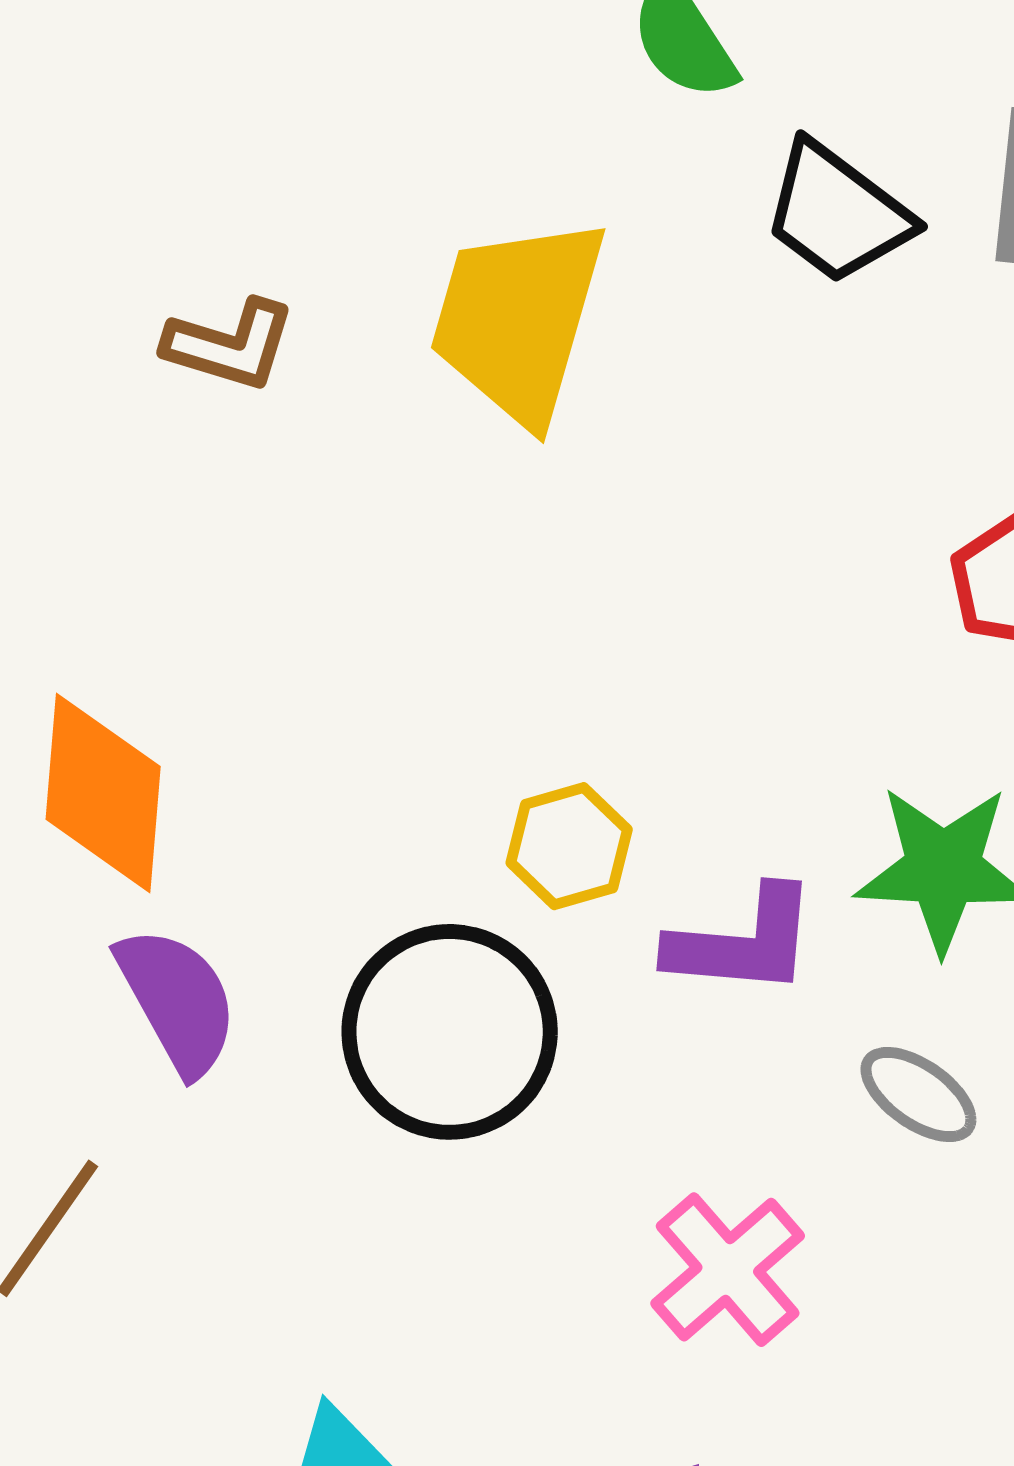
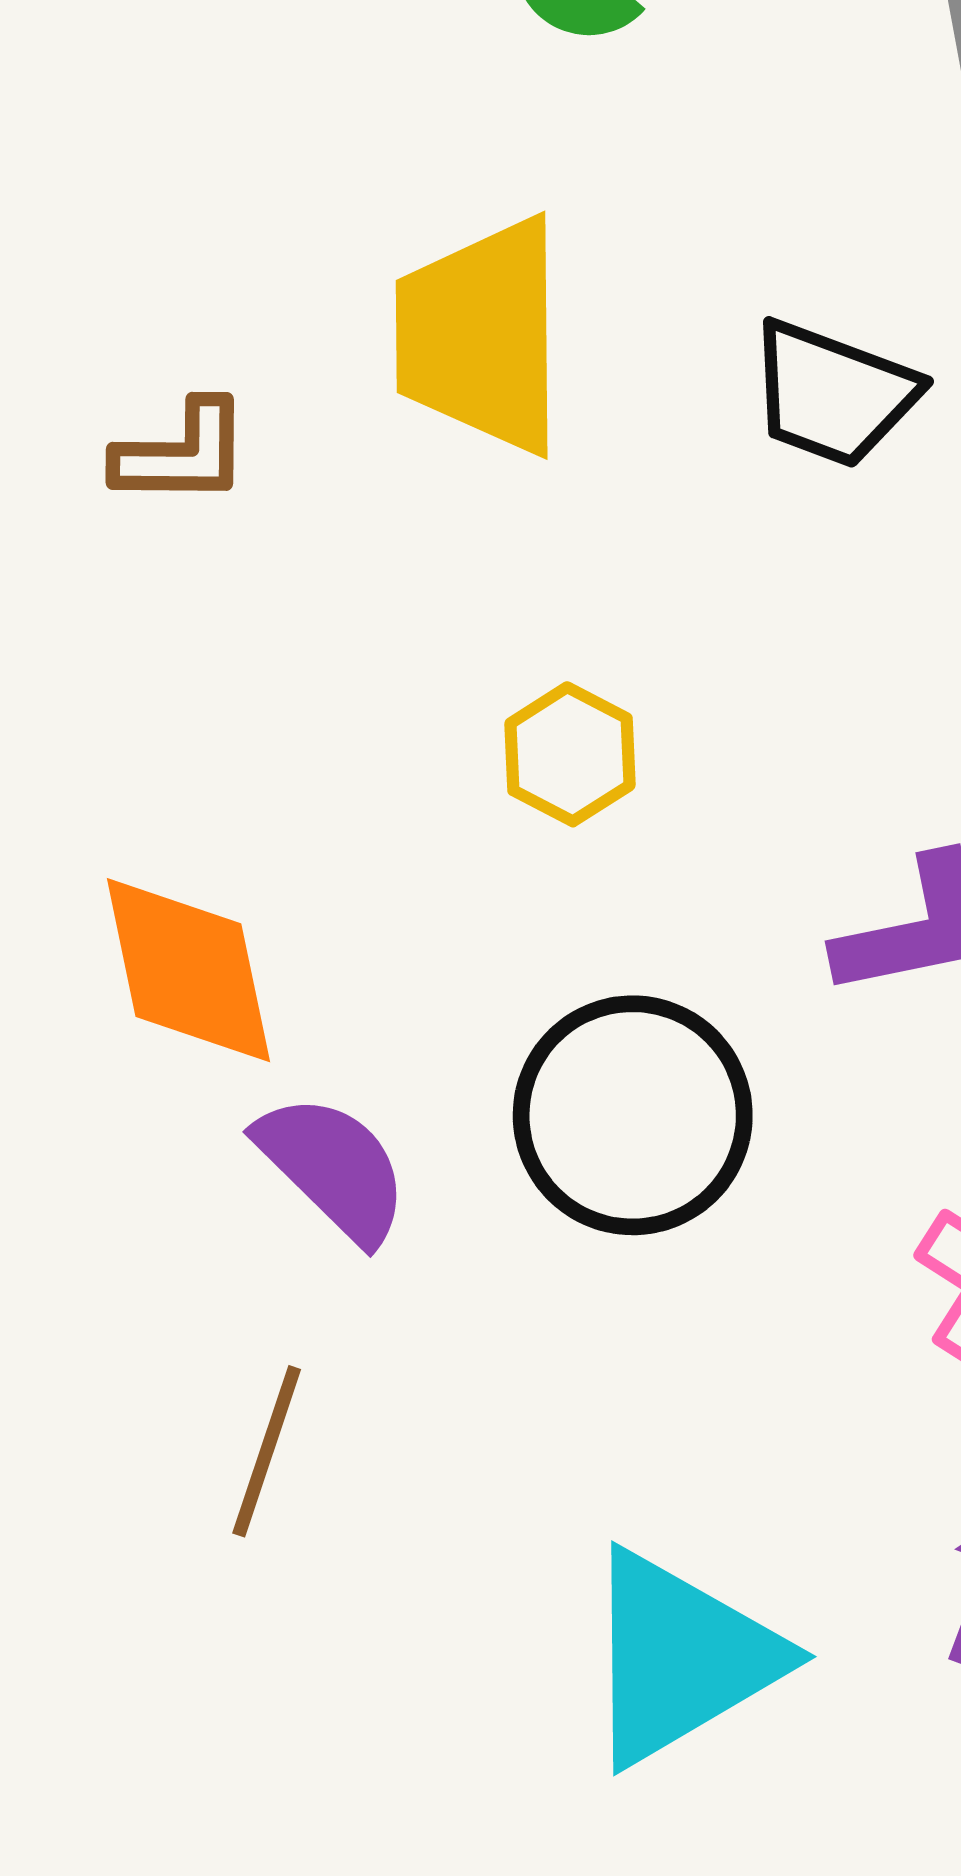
black trapezoid: (837, 213) -> (833, 394), moved
yellow hexagon: (569, 846) -> (570, 754), moved

